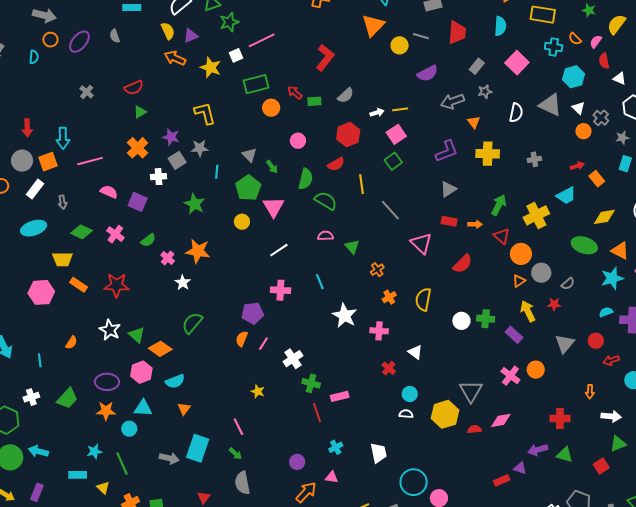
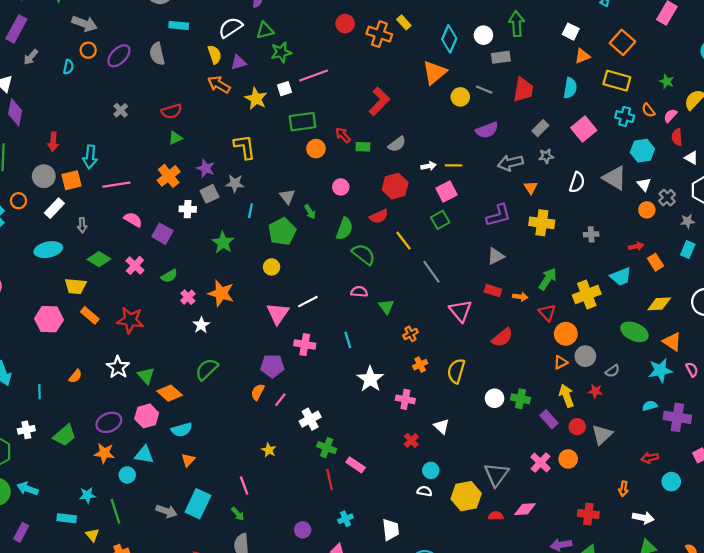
gray semicircle: (115, 36) -> (157, 54), size x1.5
yellow line: (361, 184) -> (404, 241), turned -36
pink triangle: (274, 207) -> (278, 313), moved
red circle: (596, 341) -> (577, 427), moved
purple ellipse: (107, 382) -> (109, 422), turned -30
pink rectangle: (340, 396) -> (356, 465), turned 42

